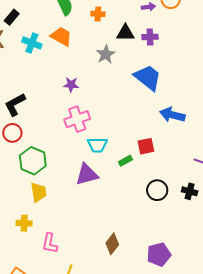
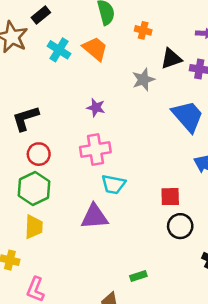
black triangle: (125, 33) -> (171, 59), turned -30
red circle: (12, 133) -> (39, 154), moved
green rectangle: (125, 161) -> (138, 276), moved
black circle: (157, 190) -> (180, 226), moved

